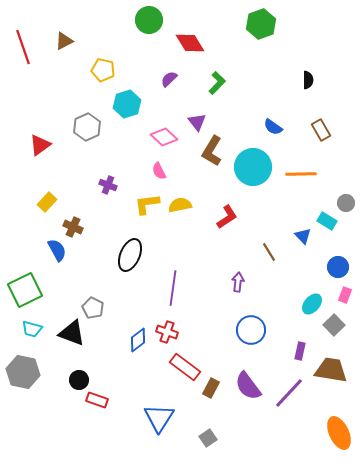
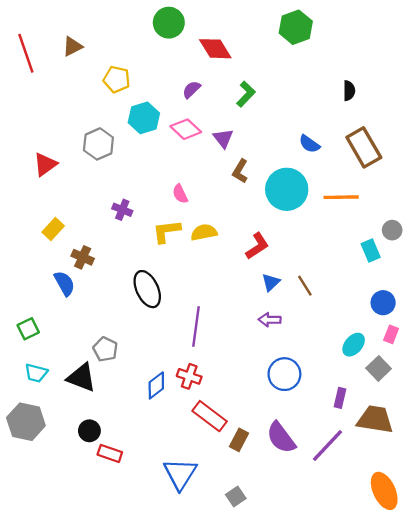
brown rectangle: (321, 130) -> (364, 147), size x1.6
pink diamond: (164, 137) -> (186, 129), moved
brown L-shape: (212, 151) -> (240, 171), size x0.7
cyan rectangle: (327, 221) -> (371, 251), turned 36
blue triangle: (303, 236) -> (271, 282), moved, turned 30
black ellipse: (130, 255) -> (147, 289), turned -48
purple arrow: (238, 282) -> (270, 320), turned -96
green square: (25, 290) -> (28, 329), size x0.6

